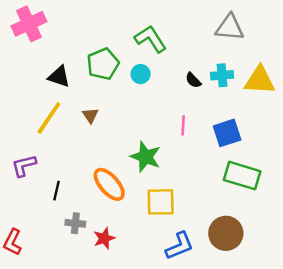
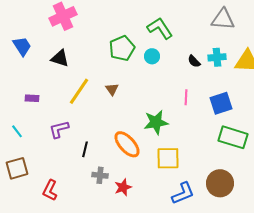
black triangle: (59, 77) -> (60, 58), moved
green star: (146, 157) -> (156, 122), turned -30

